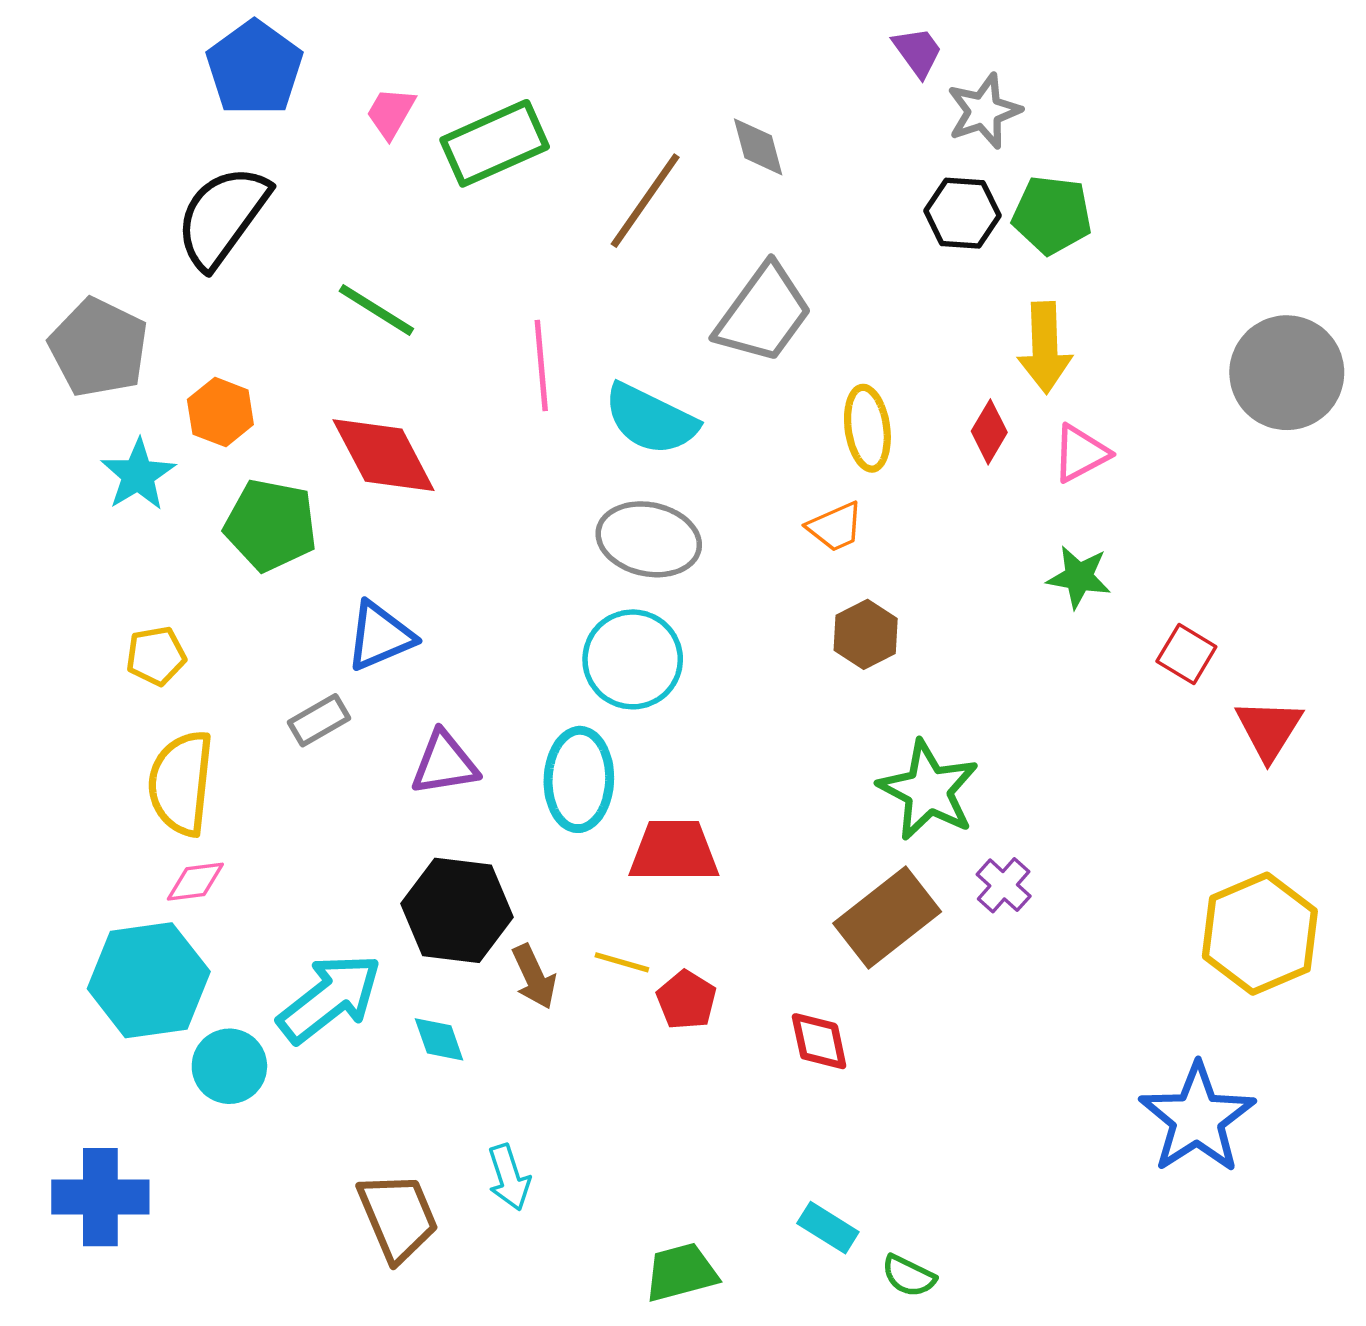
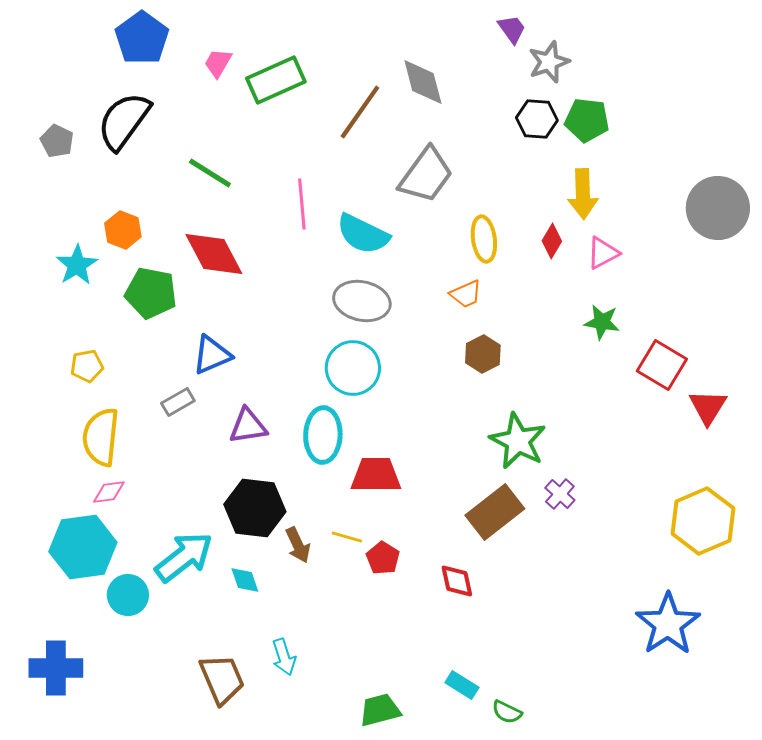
gray diamond: (758, 147) -> (423, 82), size x1.4
gray pentagon: (99, 348) -> (57, 141), moved, size x0.6
red square: (1186, 654) -> (662, 365), size x1.5

